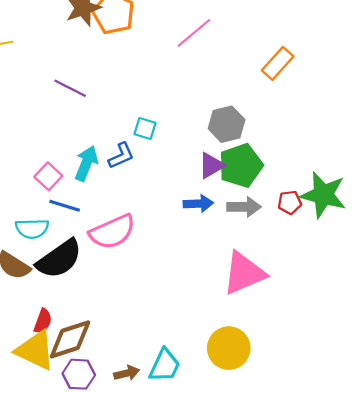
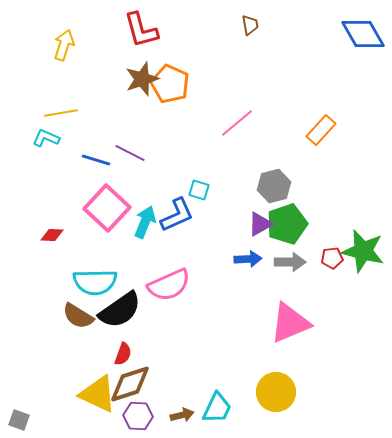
pink line: (194, 33) -> (237, 123), moved
blue L-shape: (121, 156) -> (177, 215), size x1.4
pink square: (48, 176) -> (107, 208), moved, size x1.8
blue line: (65, 206) -> (96, 160), moved
cyan semicircle: (32, 229) -> (95, 282), size x1.4
red semicircle: (43, 321) -> (123, 354), moved

